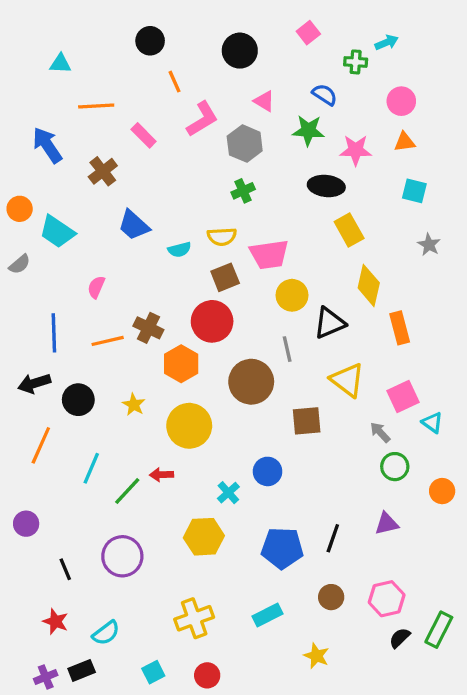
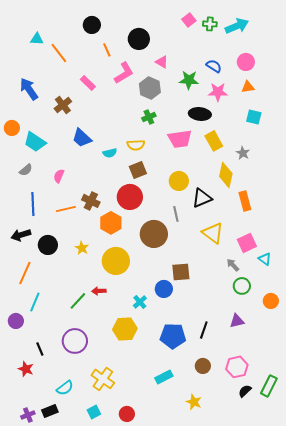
cyan arrow: (387, 42) -> (237, 26), size x1.6
black circle: (240, 51) -> (139, 39), moved
green cross: (356, 62) -> (210, 24), moved
blue semicircle: (325, 95) -> (214, 66), moved
orange line: (96, 106) -> (59, 53), moved, turned 55
gray star: (429, 245) -> (243, 153), moved
pink trapezoid: (269, 254) -> (180, 139), moved
gray semicircle: (20, 264) -> (26, 170), moved
brown square: (307, 421) -> (181, 272), moved
cyan line: (91, 468) -> (35, 302), moved
yellow cross: (194, 618) -> (103, 379), moved, turned -35
red star: (55, 622) -> (26, 369), moved

